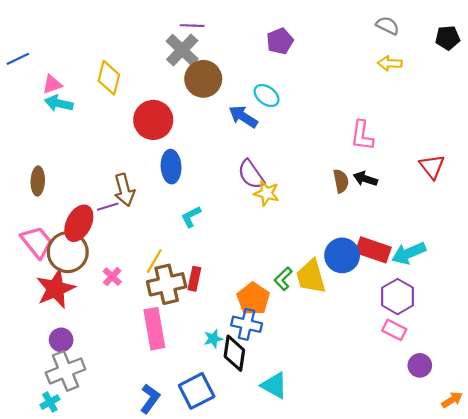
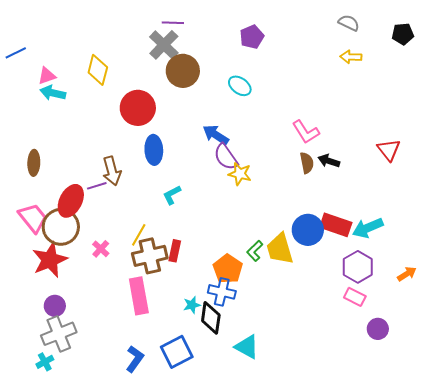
blue arrow: (243, 117) -> (216, 135), moved
pink L-shape: (362, 135) -> (306, 132), moved, turned -40
orange arrow: (452, 400) -> (407, 274), moved

